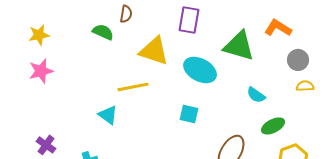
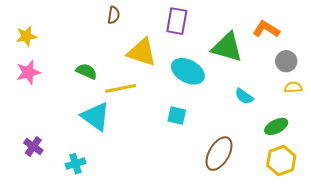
green semicircle: (103, 32) -> (87, 71), moved
cyan triangle: (108, 115) -> (96, 116), size x1.5
green ellipse: (273, 126) -> (276, 126), moved

